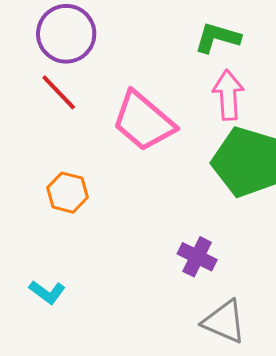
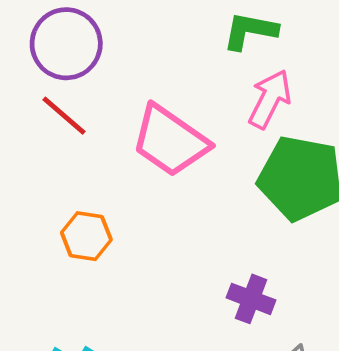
pink arrow: (228, 95) -> (270, 99), turned 36

